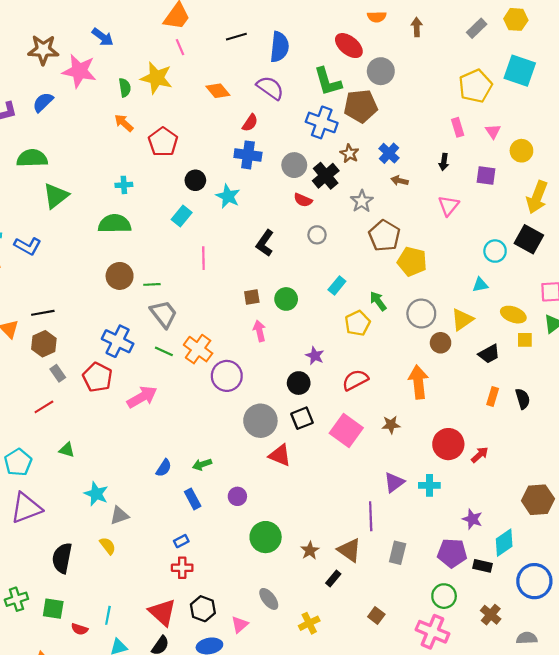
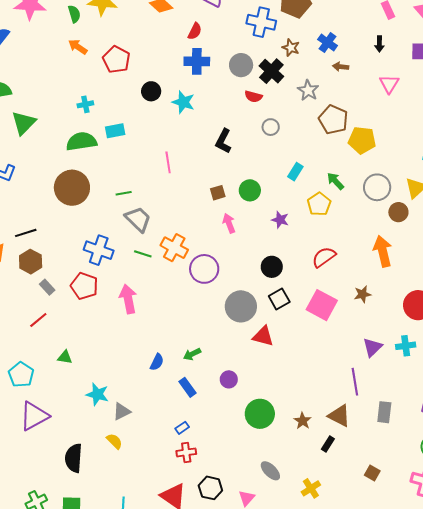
cyan rectangle: (182, 216) -> (115, 131), moved, turned 48
brown circle: (120, 276) -> (72, 188), moved, size x1.4
purple star: (315, 356) -> (280, 220), moved
pink arrow: (142, 397) -> (128, 299), turned -64

